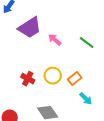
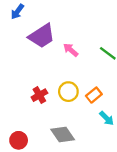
red cross: (28, 79) -> (39, 95), turned 32

